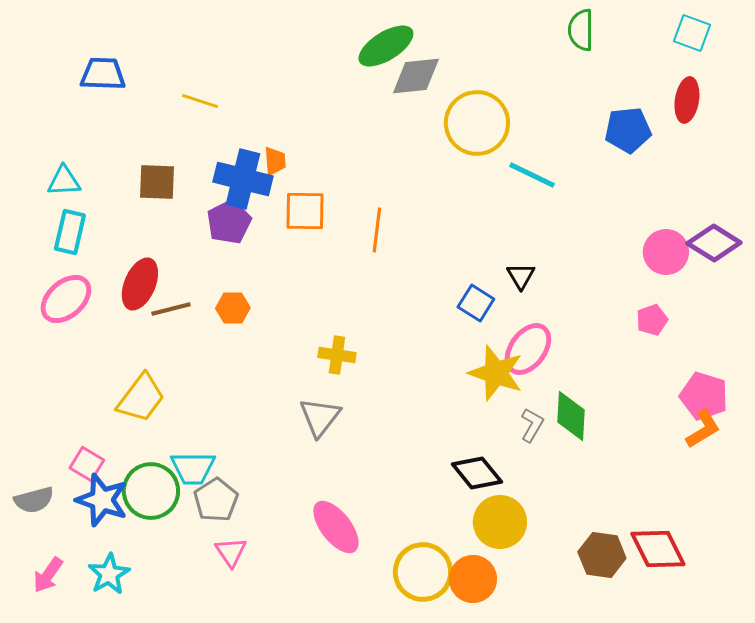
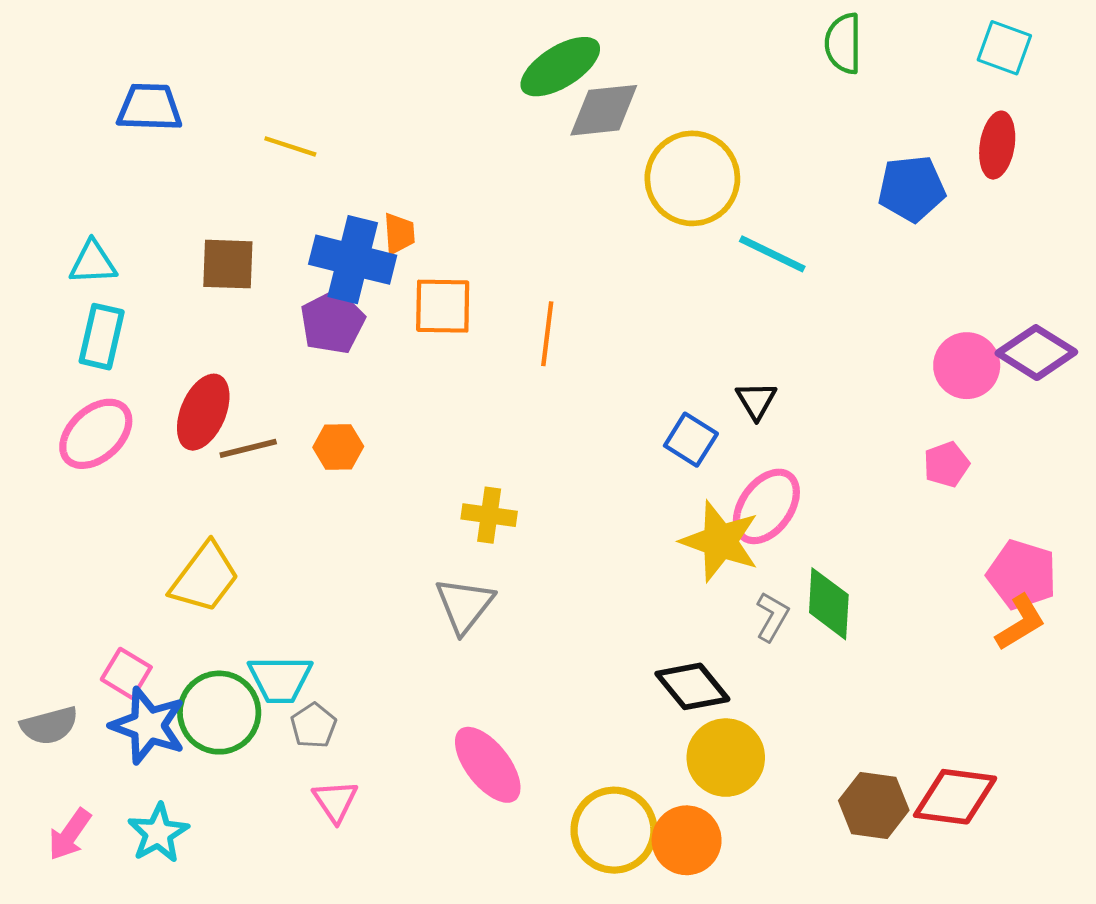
gray pentagon: (216, 500) -> (314, 726), size x0.7
red diamond: (658, 549) -> (955, 797), turned -56

